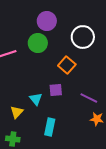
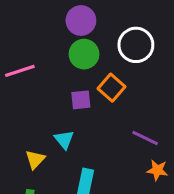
green circle: (38, 43) -> (84, 54), moved
purple square: (56, 90) -> (81, 100), moved

